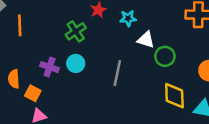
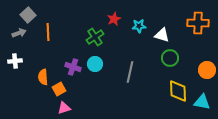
white triangle: (146, 40) -> (162, 35), moved
orange square: (33, 93) -> (59, 89), turned 32

